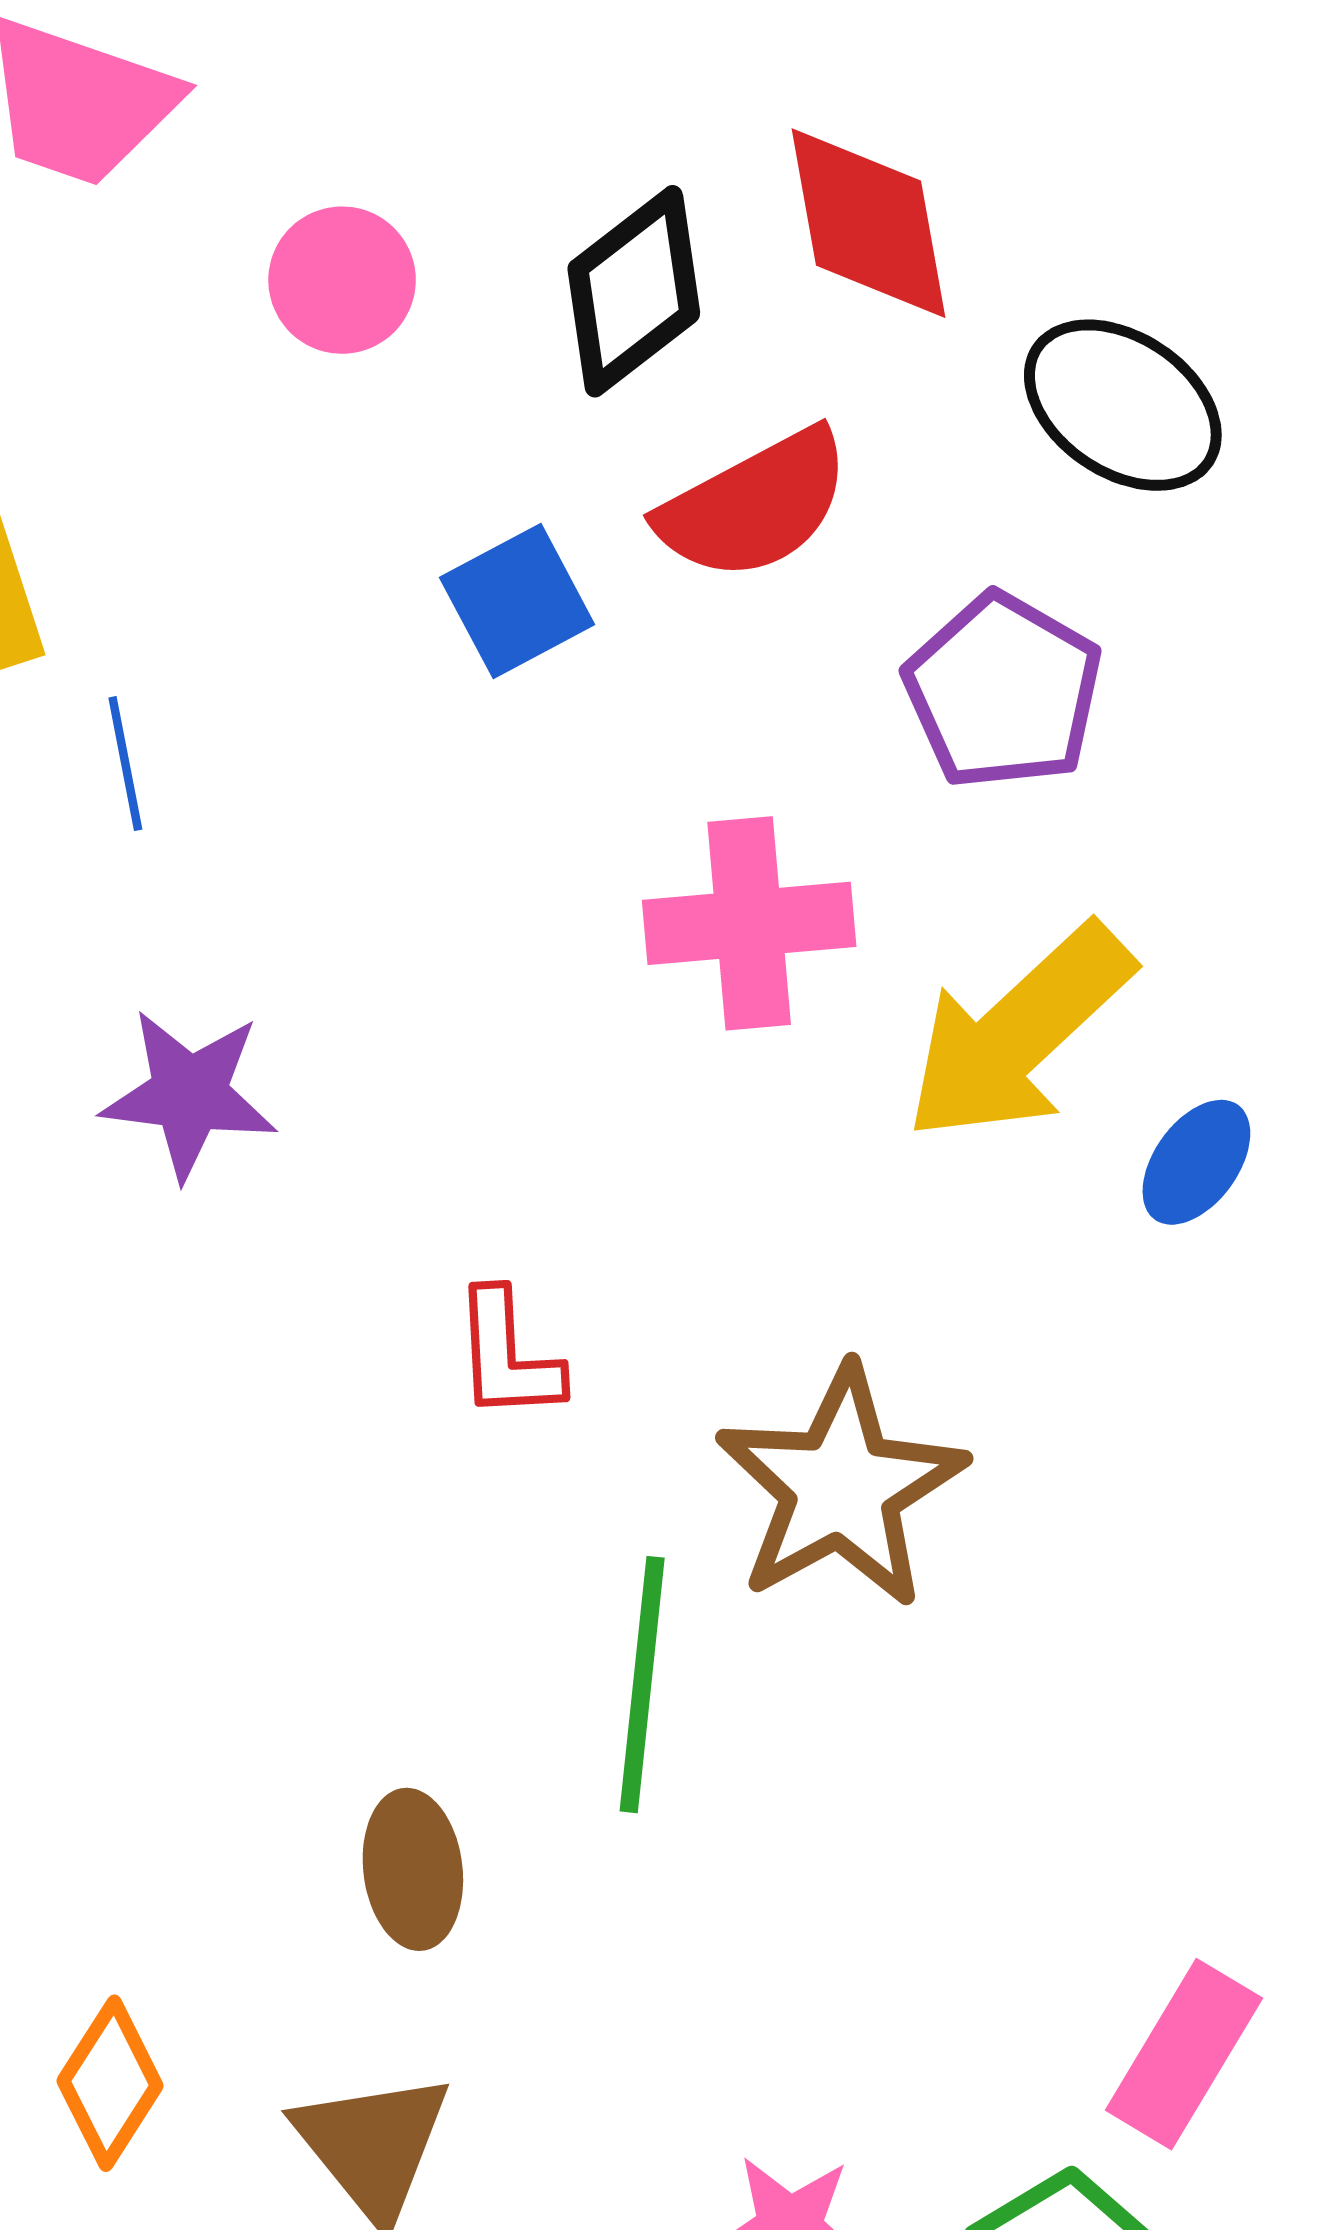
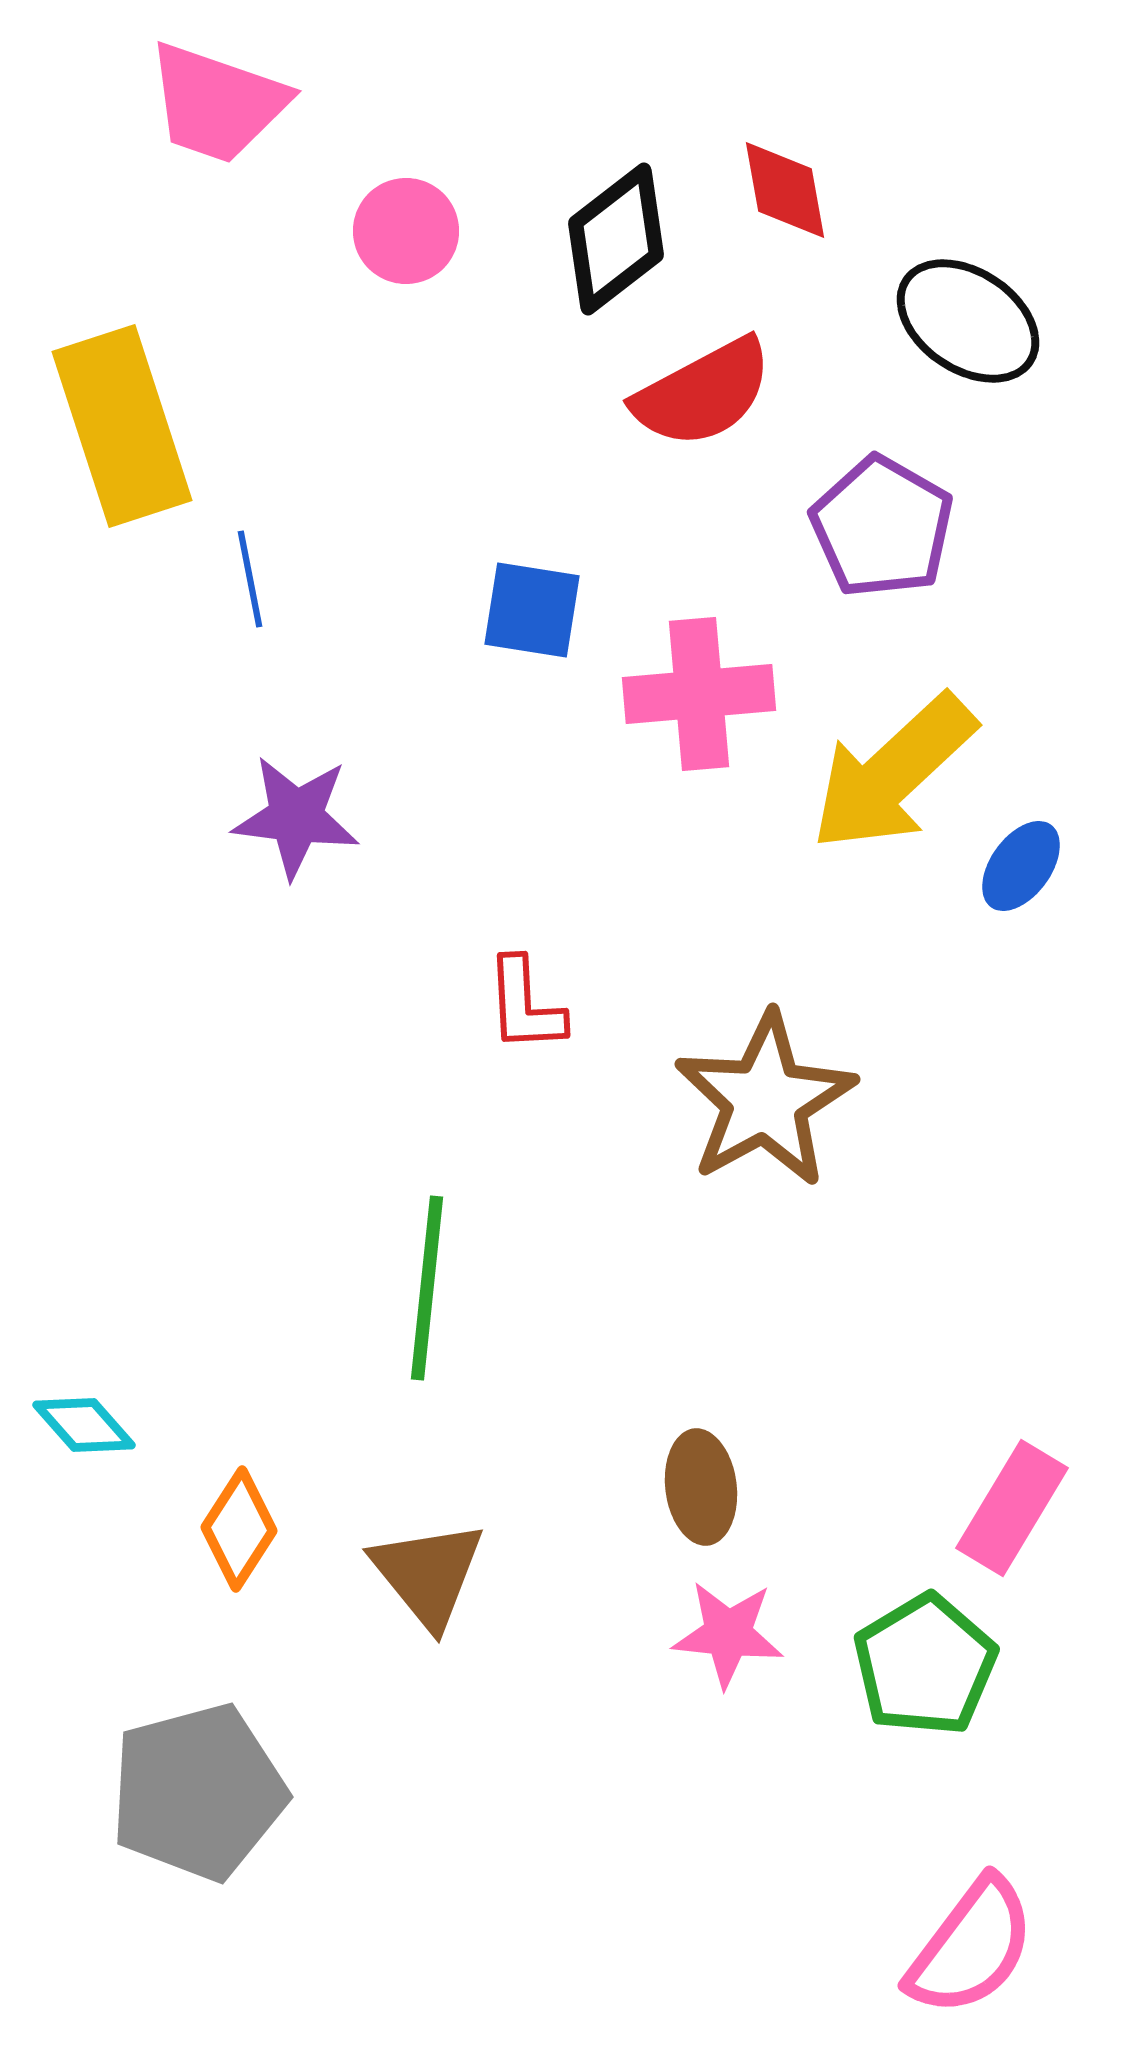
red diamond: (869, 223) -> (785, 190), size x0.7
blue square: (517, 601) -> (532, 610), moved, turned 37
green line: (642, 1685) -> (427, 1288), moved
brown ellipse: (413, 1869) -> (701, 1487), moved

